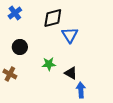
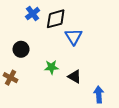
blue cross: (15, 13) -> (33, 14), moved
blue arrow: (81, 90) -> (99, 94), moved

